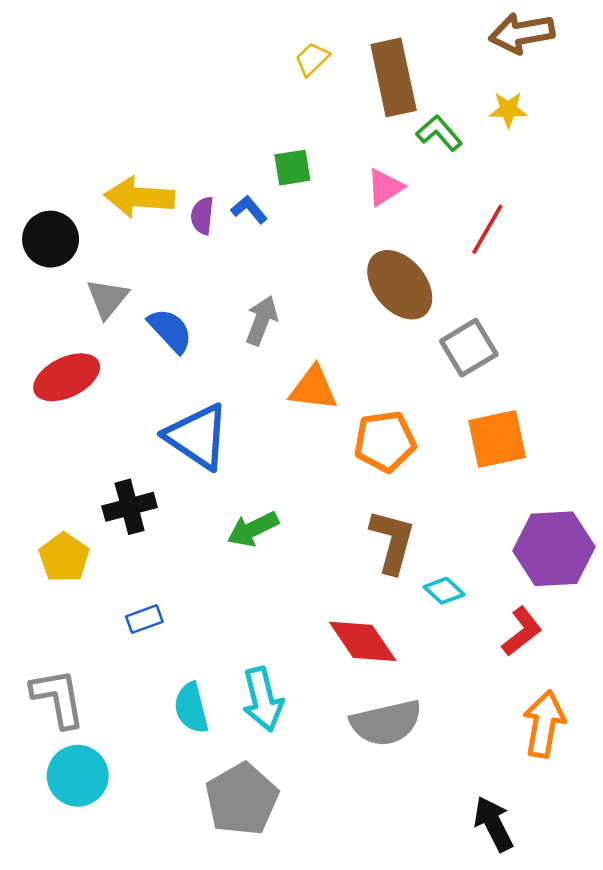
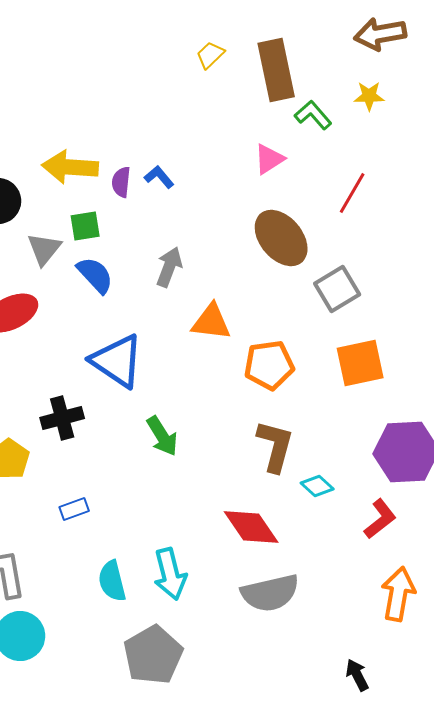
green square: (292, 168) -> (85, 226), moved
green arrow: (253, 529) -> (162, 436), turned -96
black arrow: (493, 824) -> (357, 675), size x0.7

